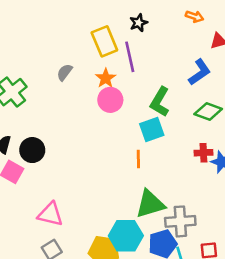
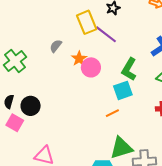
purple line: (130, 57) -> (106, 34), turned -40
orange star: (106, 78) -> (79, 59), moved
orange line: (138, 159) -> (112, 113), turned 64

